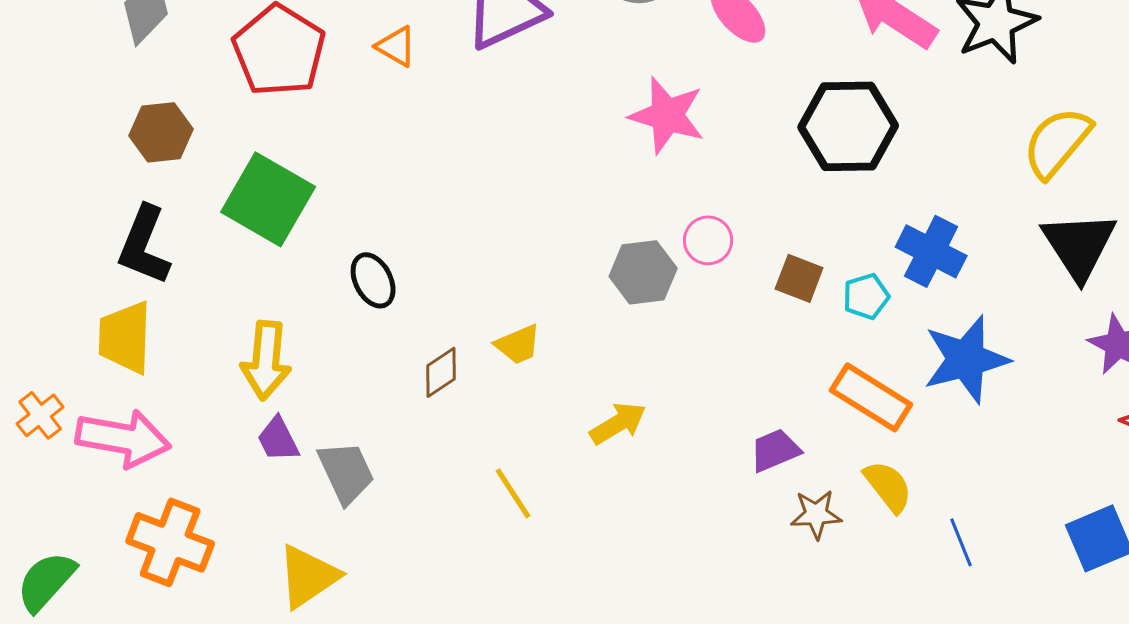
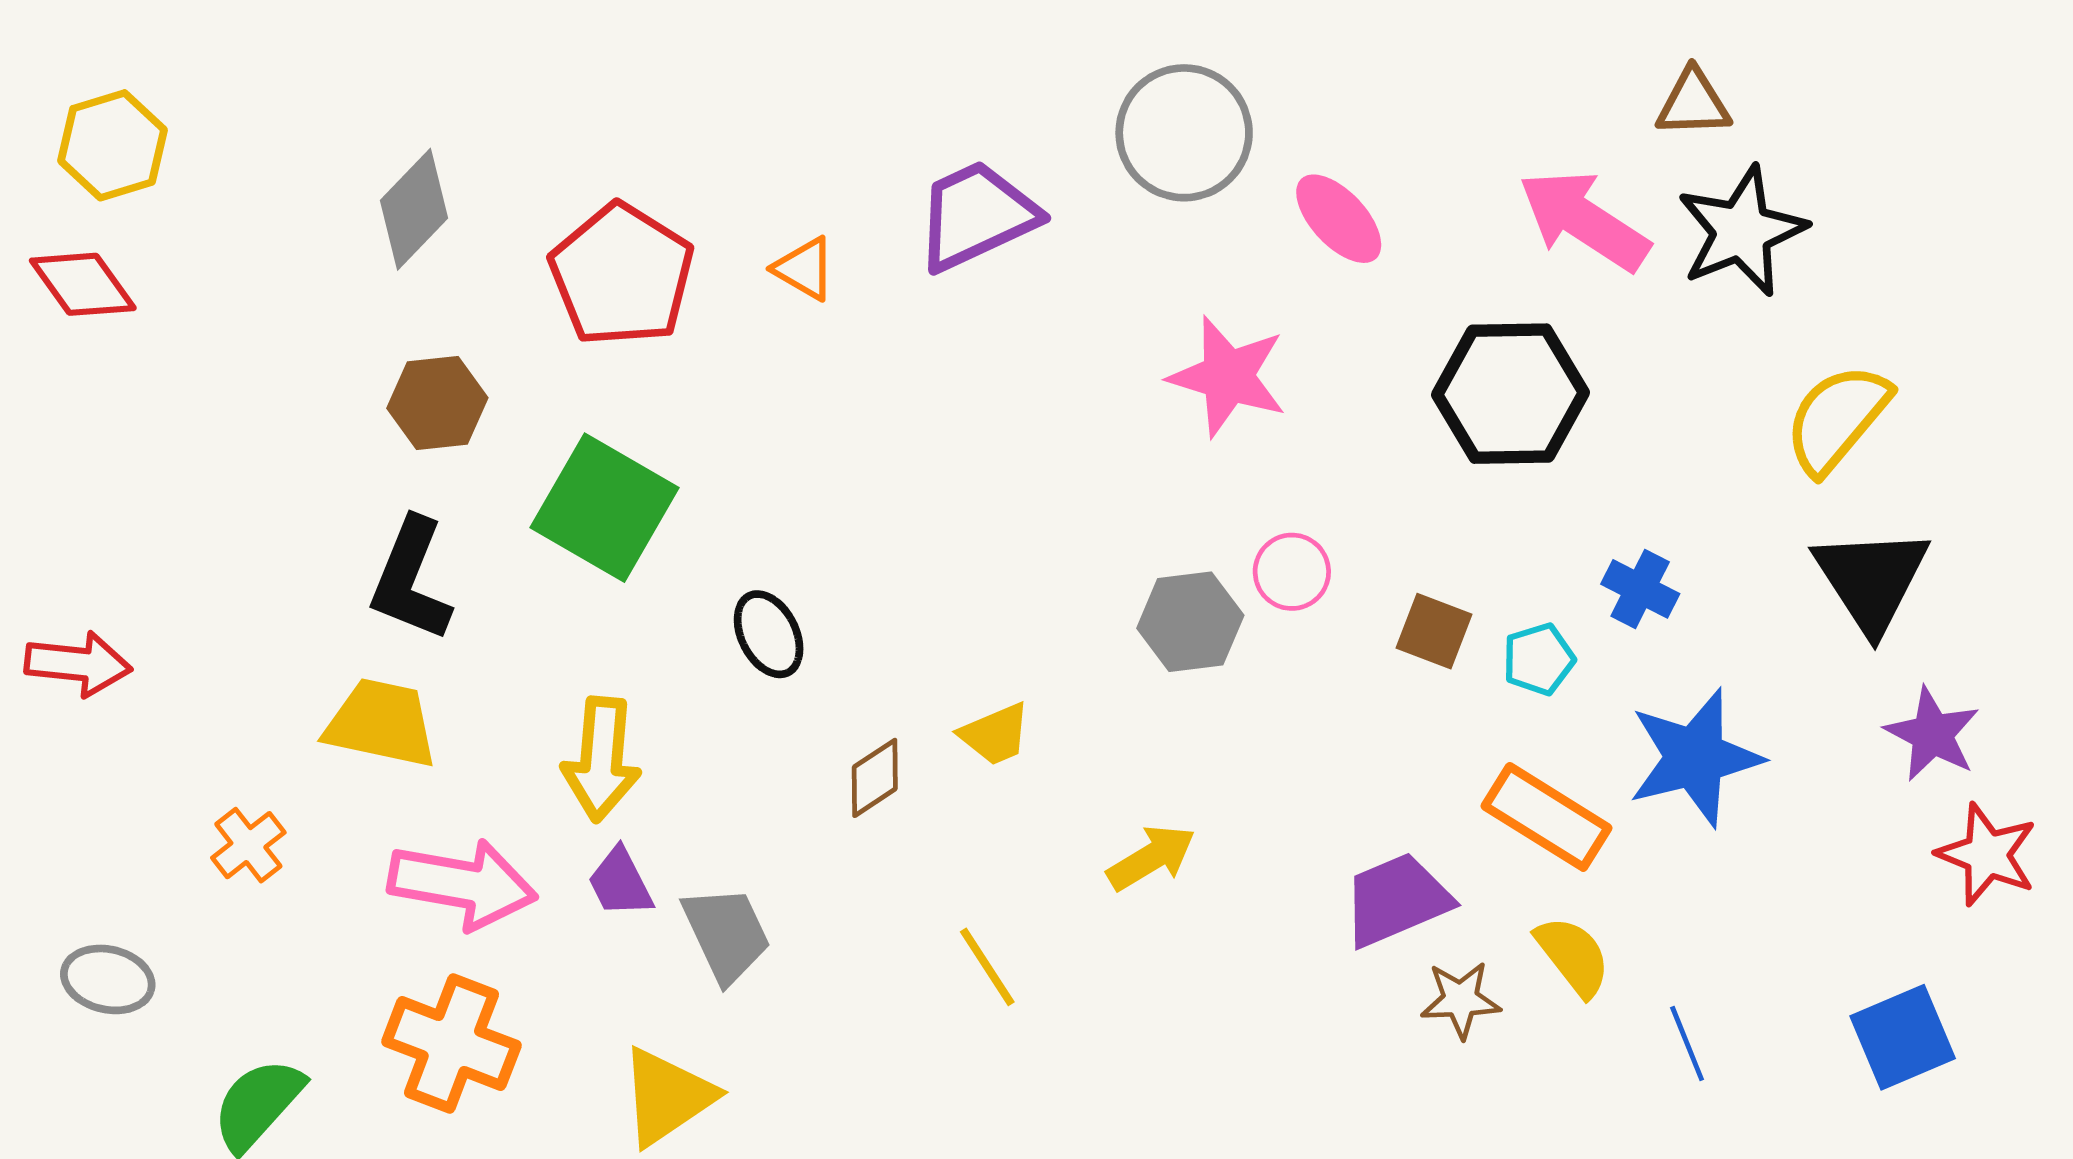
blue cross: (931, 251) -> (1640, 589), size x0.7
yellow trapezoid: (125, 337) -> (381, 723), turned 100
pink arrow: (123, 438) -> (462, 884), moved
purple trapezoid: (775, 450) -> (1397, 900), size x1.4

